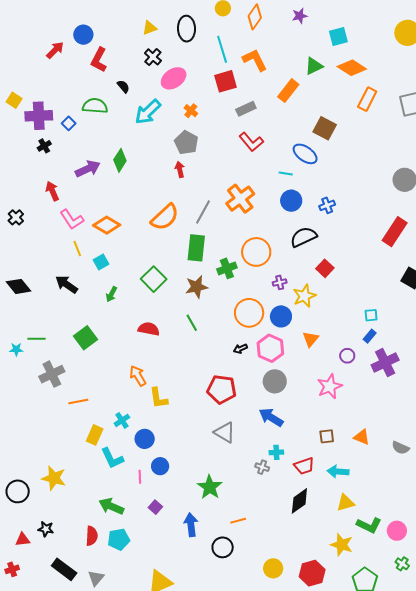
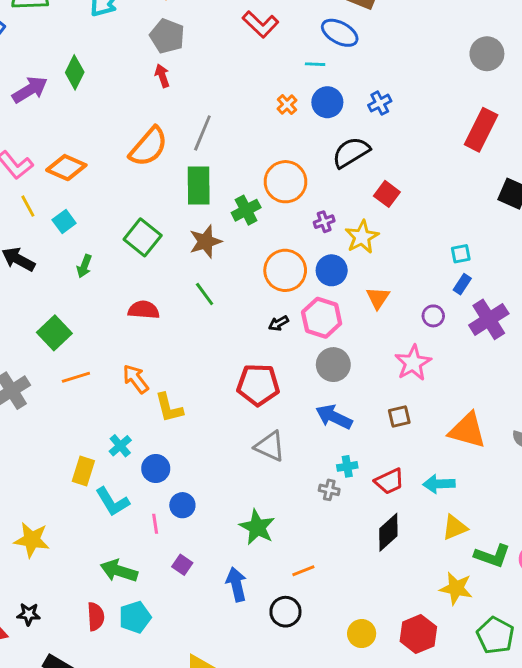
orange cross: (240, 199) -> (287, 105), moved, size x0.5
orange line: (78, 402) -> (76, 377), moved
brown square: (327, 436) -> (399, 416), moved
orange triangle: (362, 437) -> (467, 430), size x1.6

